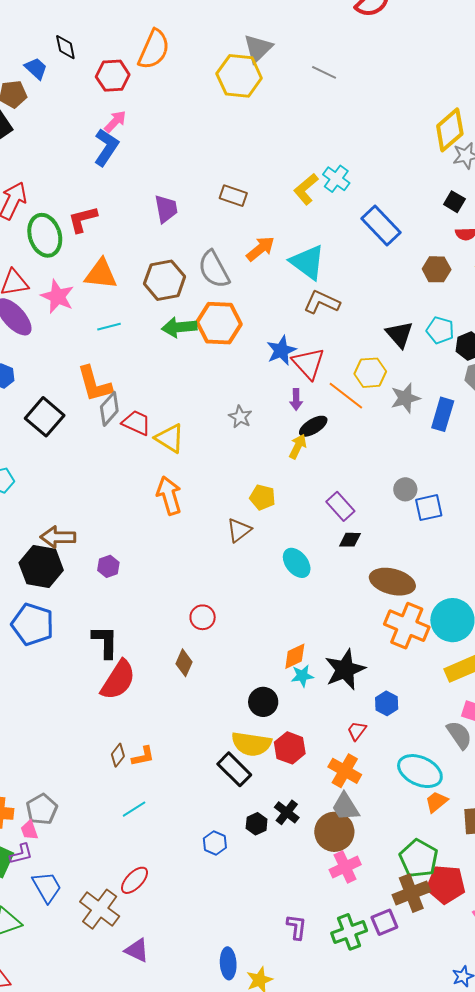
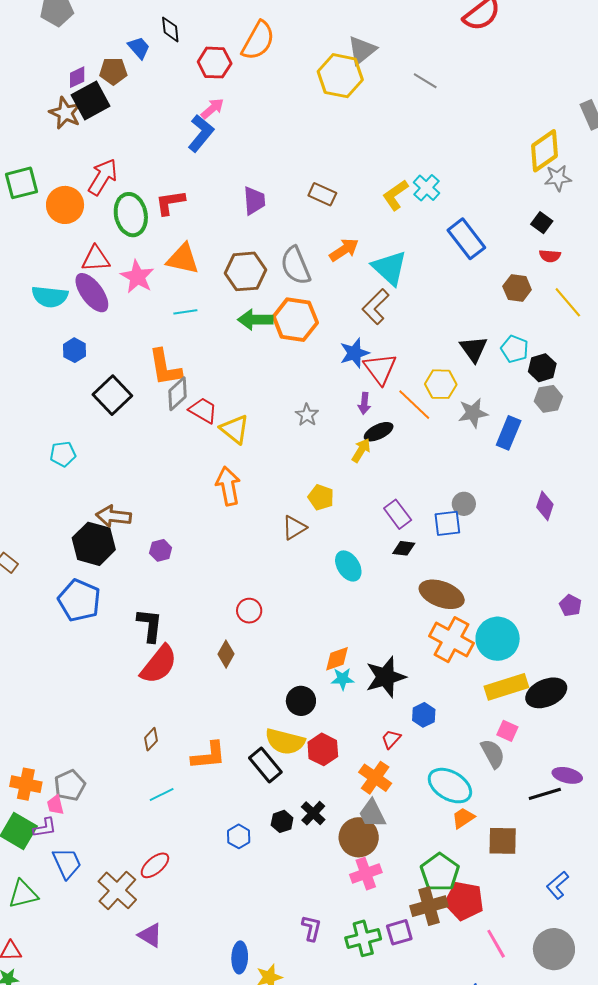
brown L-shape: (322, 302) -> (376, 307), moved, turned -75
blue square: (429, 508) -> (447, 523), moved
orange L-shape: (143, 756) -> (209, 756), moved, size x1.5

